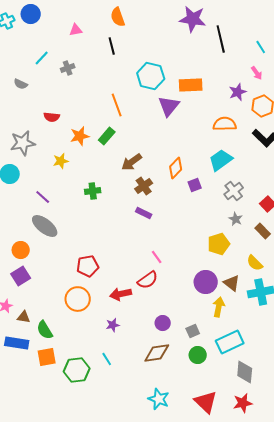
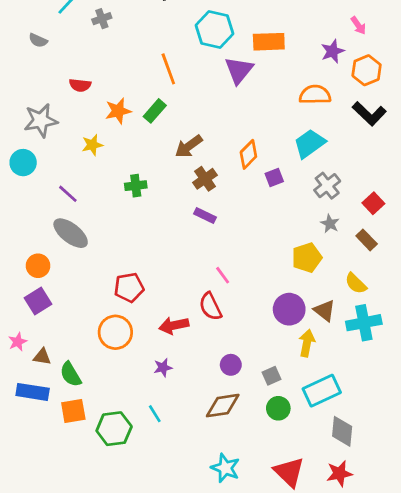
red semicircle: (148, 280) -> (210, 306), turned 100

